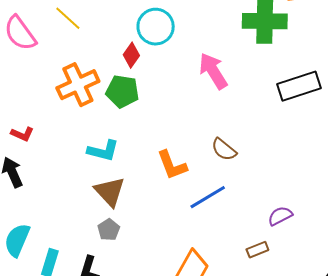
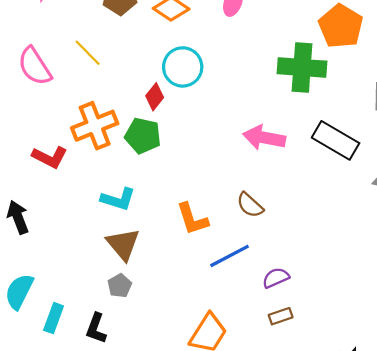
pink arrow: (213, 71) -> (264, 138), moved, turned -51
black rectangle: (299, 86) -> (336, 140), turned 45
red L-shape: (22, 134) -> (50, 157), moved, size x1.4
purple semicircle: (280, 216) -> (276, 278), moved

